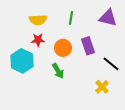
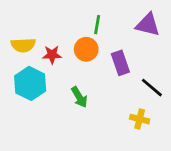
yellow semicircle: (38, 20) -> (23, 45), moved
orange circle: (63, 48) -> (86, 49), moved
yellow cross: (102, 87) -> (140, 119), turned -32

